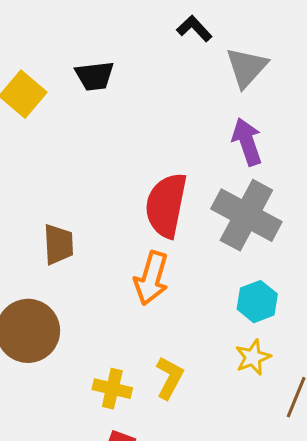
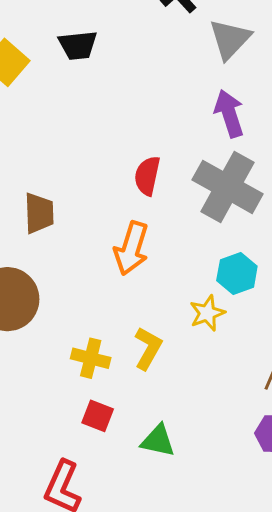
red semicircle: (166, 205) -> (147, 176), size x0.6
yellow star: (253, 357) -> (207, 313), moved

